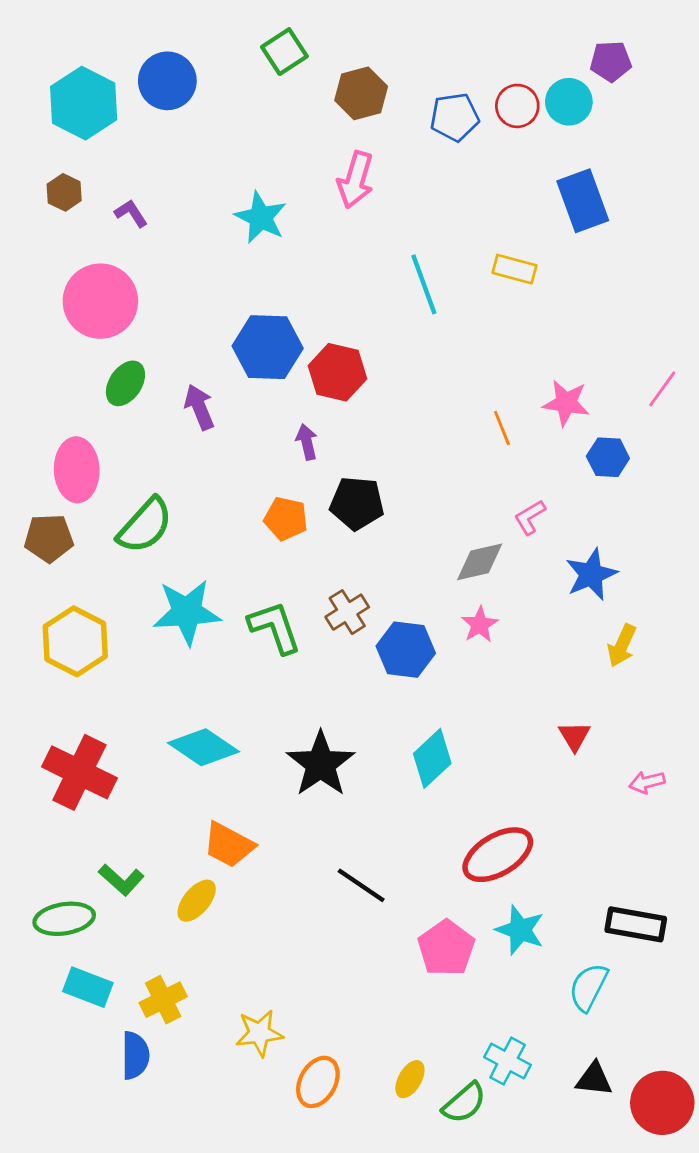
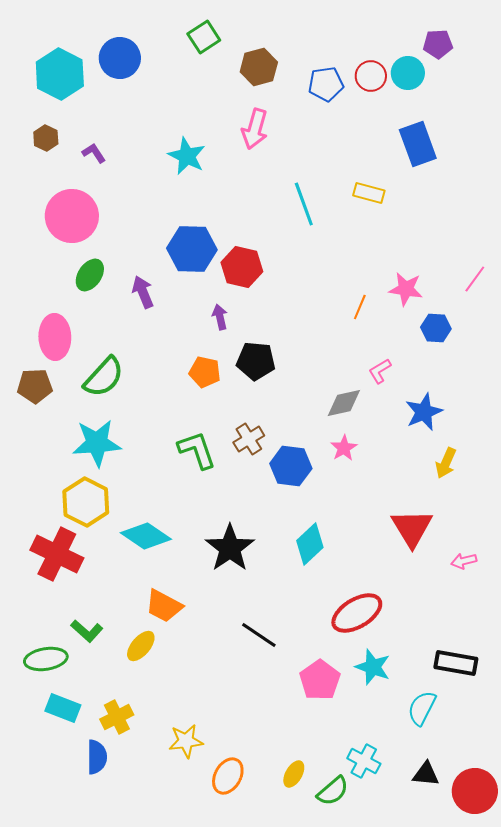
orange line: (502, 428) -> (360, 307), turned 45
cyan star: (187, 612) -> (97, 443), moved
yellow hexagon: (75, 641) -> (86, 502), moved
red triangle: (574, 736) -> (412, 528), size x1.8

